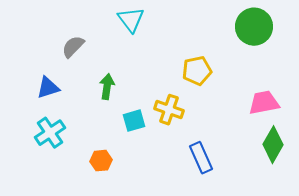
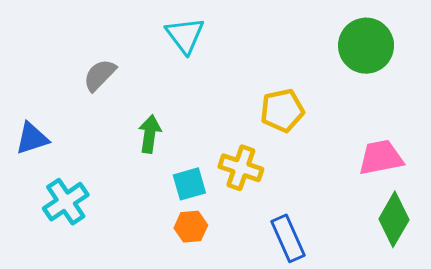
blue triangle: (48, 88) -> (32, 138), moved
orange hexagon: (101, 161) -> (191, 227), moved

